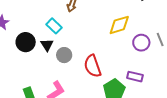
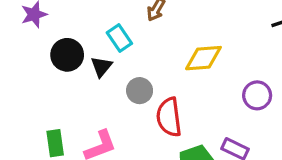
yellow diamond: (119, 25) -> (203, 58), moved
gray circle: (64, 55) -> (140, 91), moved

